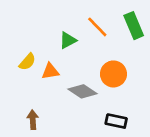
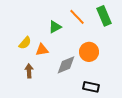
gray diamond: (83, 91) -> (66, 65), turned -55
brown arrow: (33, 120) -> (29, 71), moved

